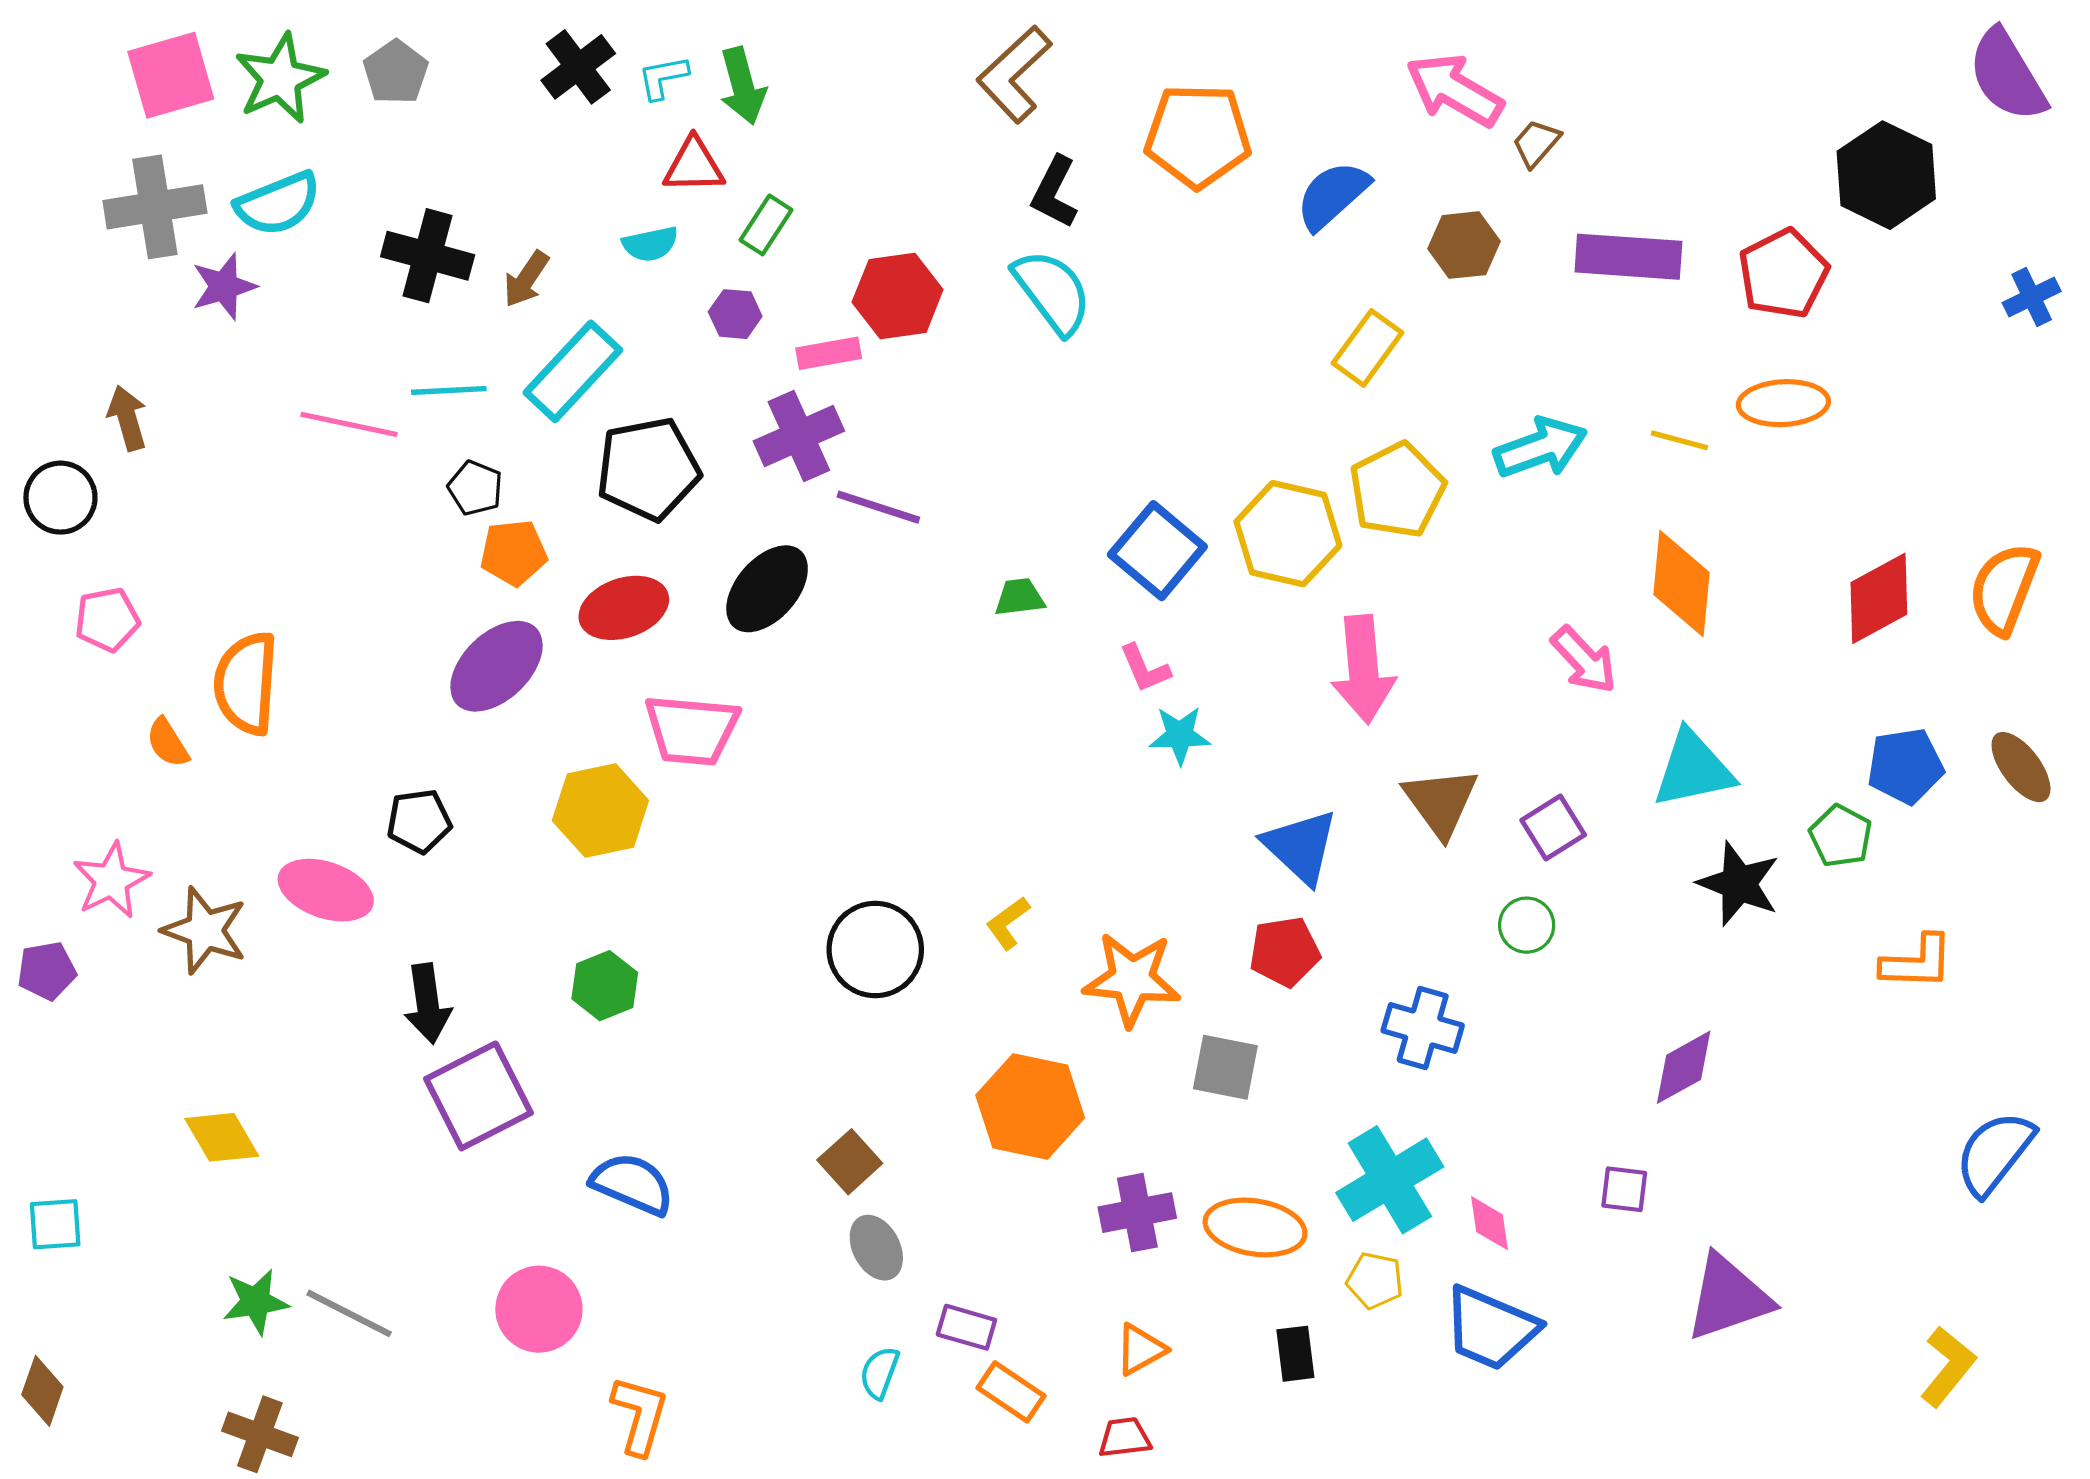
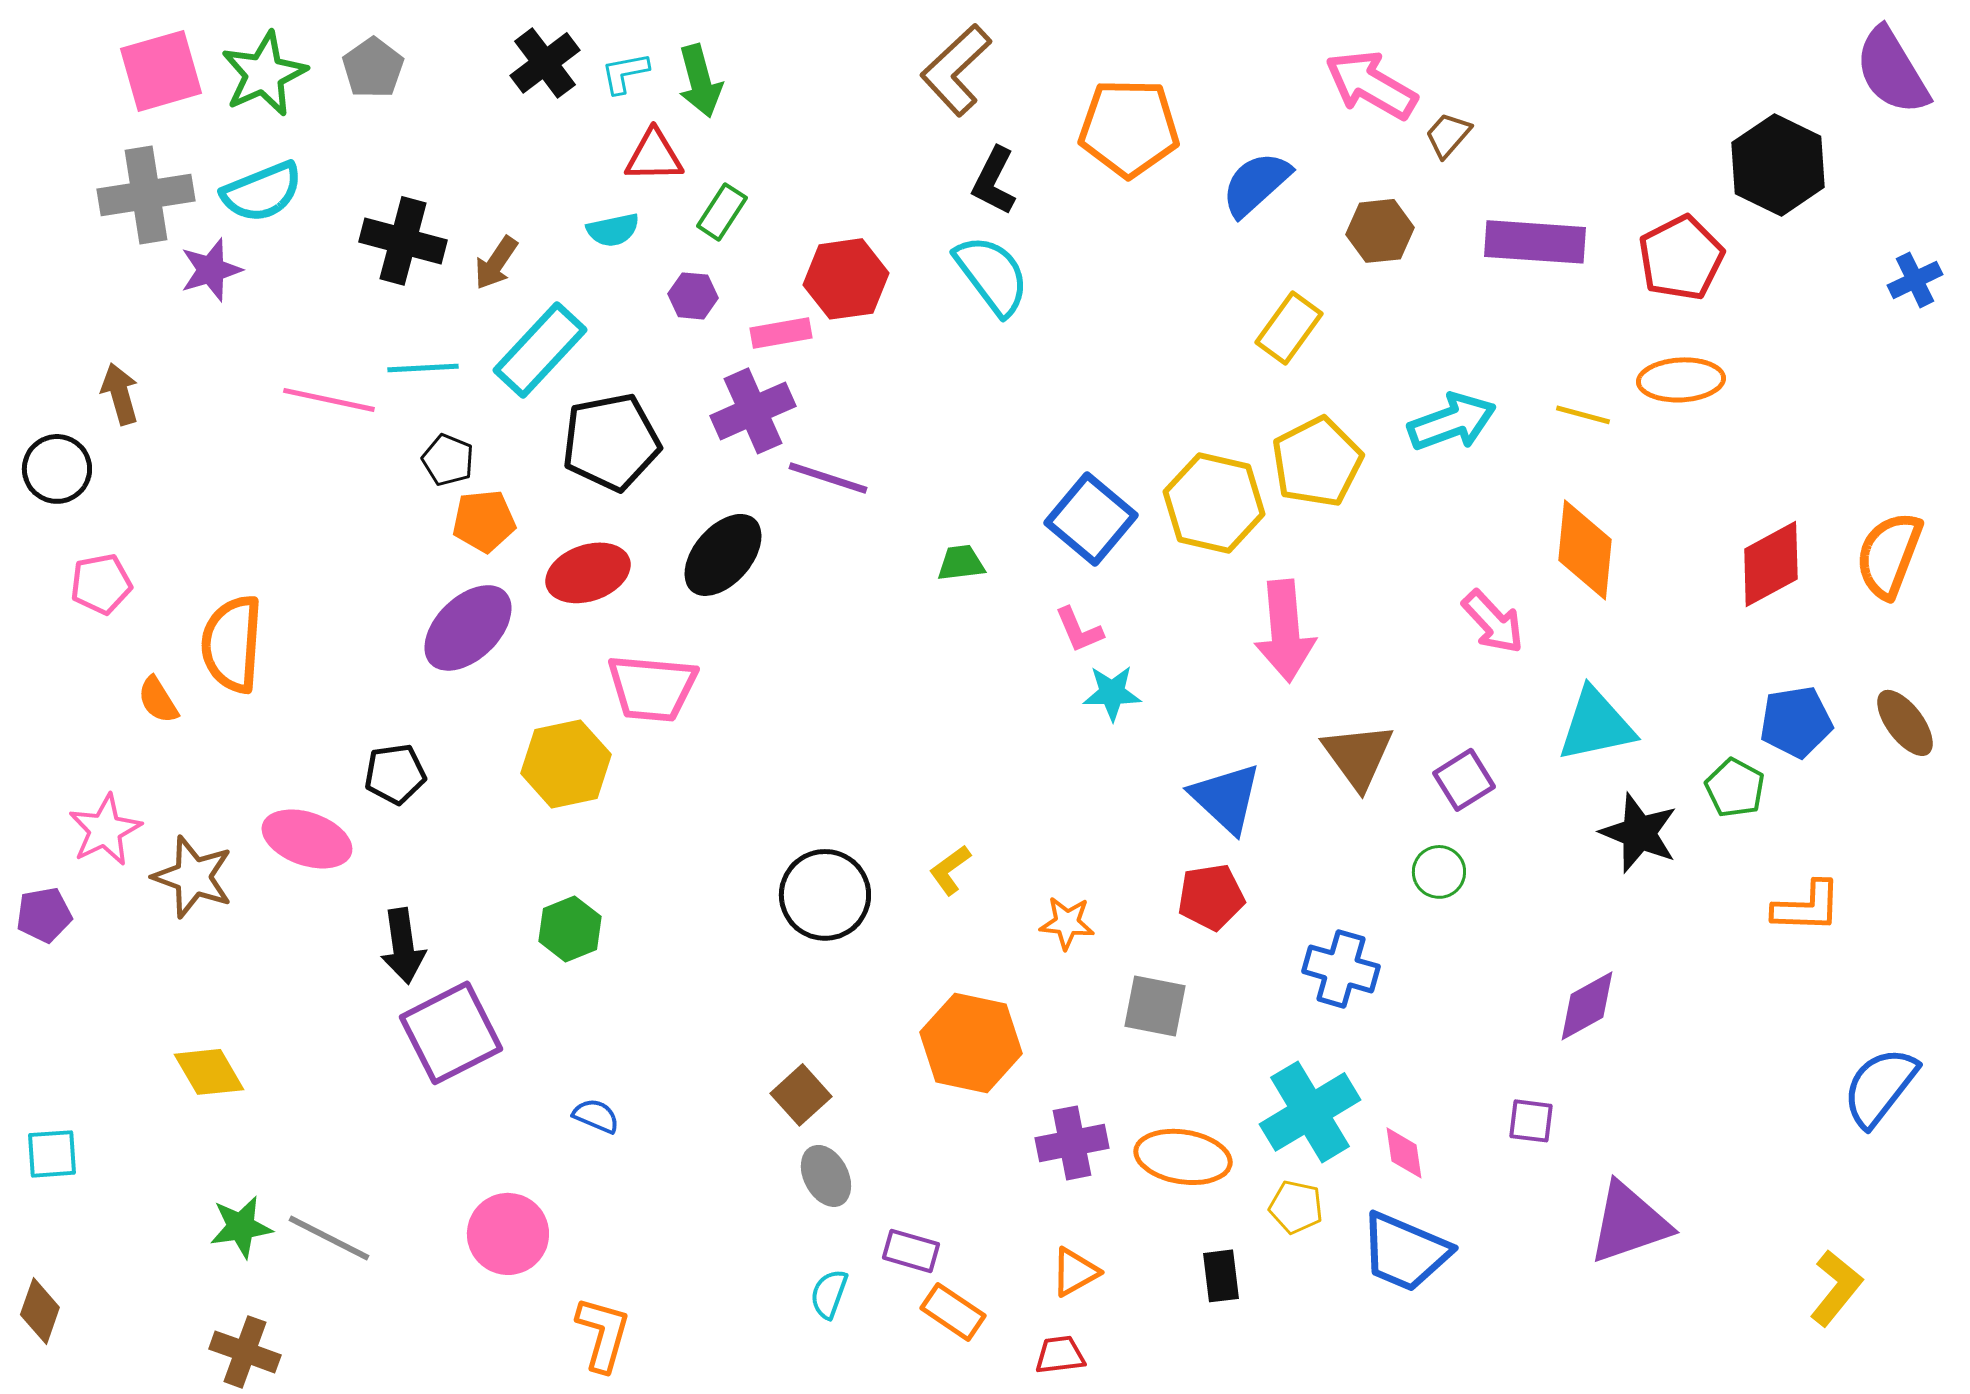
orange star: (1132, 979) -> (1067, 923), size x0.6
blue semicircle: (632, 1184) -> (596, 1116), size x0.6

